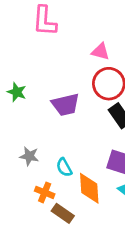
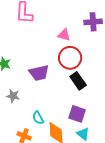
gray star: (29, 156) -> (13, 96), moved

